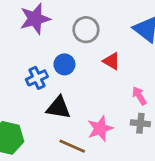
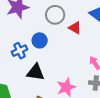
red triangle: (111, 61) -> (75, 28), moved

